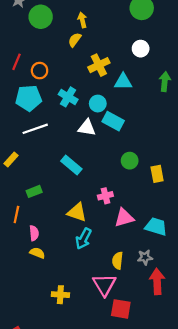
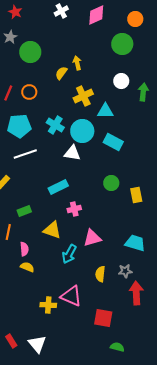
yellow arrow: (82, 20) -> (77, 63), moved
orange circle: (40, 71) -> (29, 92), moved
green arrow: (165, 82) -> (143, 92), moved
cyan circle: (98, 104) -> (82, 131), size x1.5
cyan rectangle: (113, 121) -> (113, 142), moved
cyan rectangle: (71, 165) -> (58, 187), turned -66
pink cross: (105, 196) -> (74, 209), moved
yellow triangle: (77, 212) -> (52, 230), moved
pink triangle: (124, 218) -> (92, 238), moved
pink triangle: (104, 285) -> (71, 296), moved, turned -35

